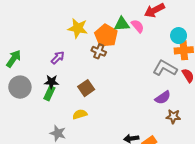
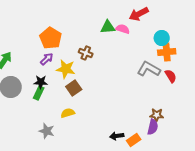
pink semicircle: (138, 26) -> (123, 29), turned -32
yellow star: (78, 28) -> (66, 69), moved
orange pentagon: (106, 36) -> (51, 38), moved
purple semicircle: (163, 98) -> (153, 127), moved, turned -42

